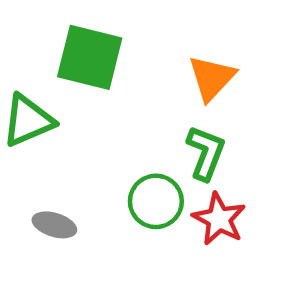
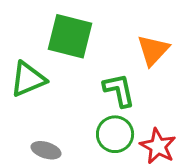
green L-shape: (206, 153) -> (119, 90), moved, turned -33

